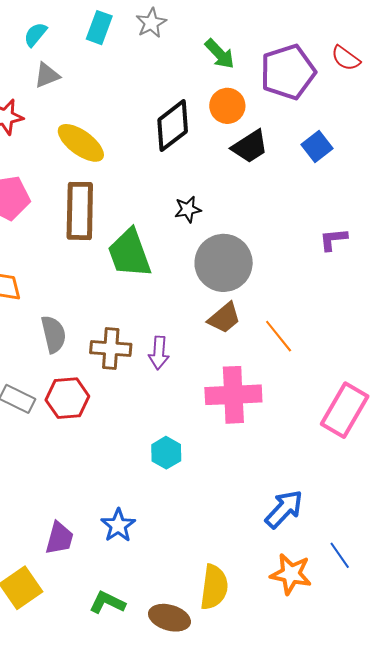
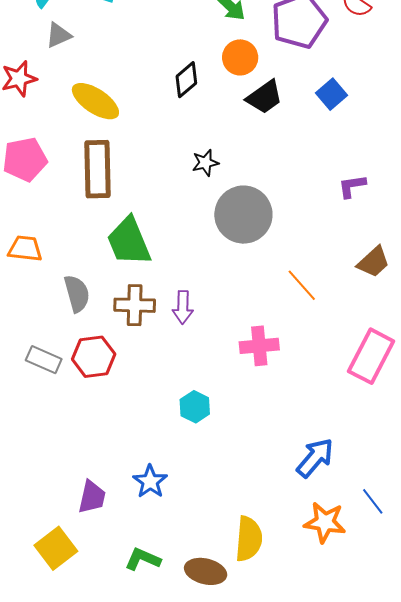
black diamond: (173, 126) -> (186, 80), size x0.7
green trapezoid: (129, 253) -> (129, 241), moved
brown trapezoid: (224, 318) -> (373, 262), moved
pink cross: (233, 395) -> (259, 346), size x0.7

